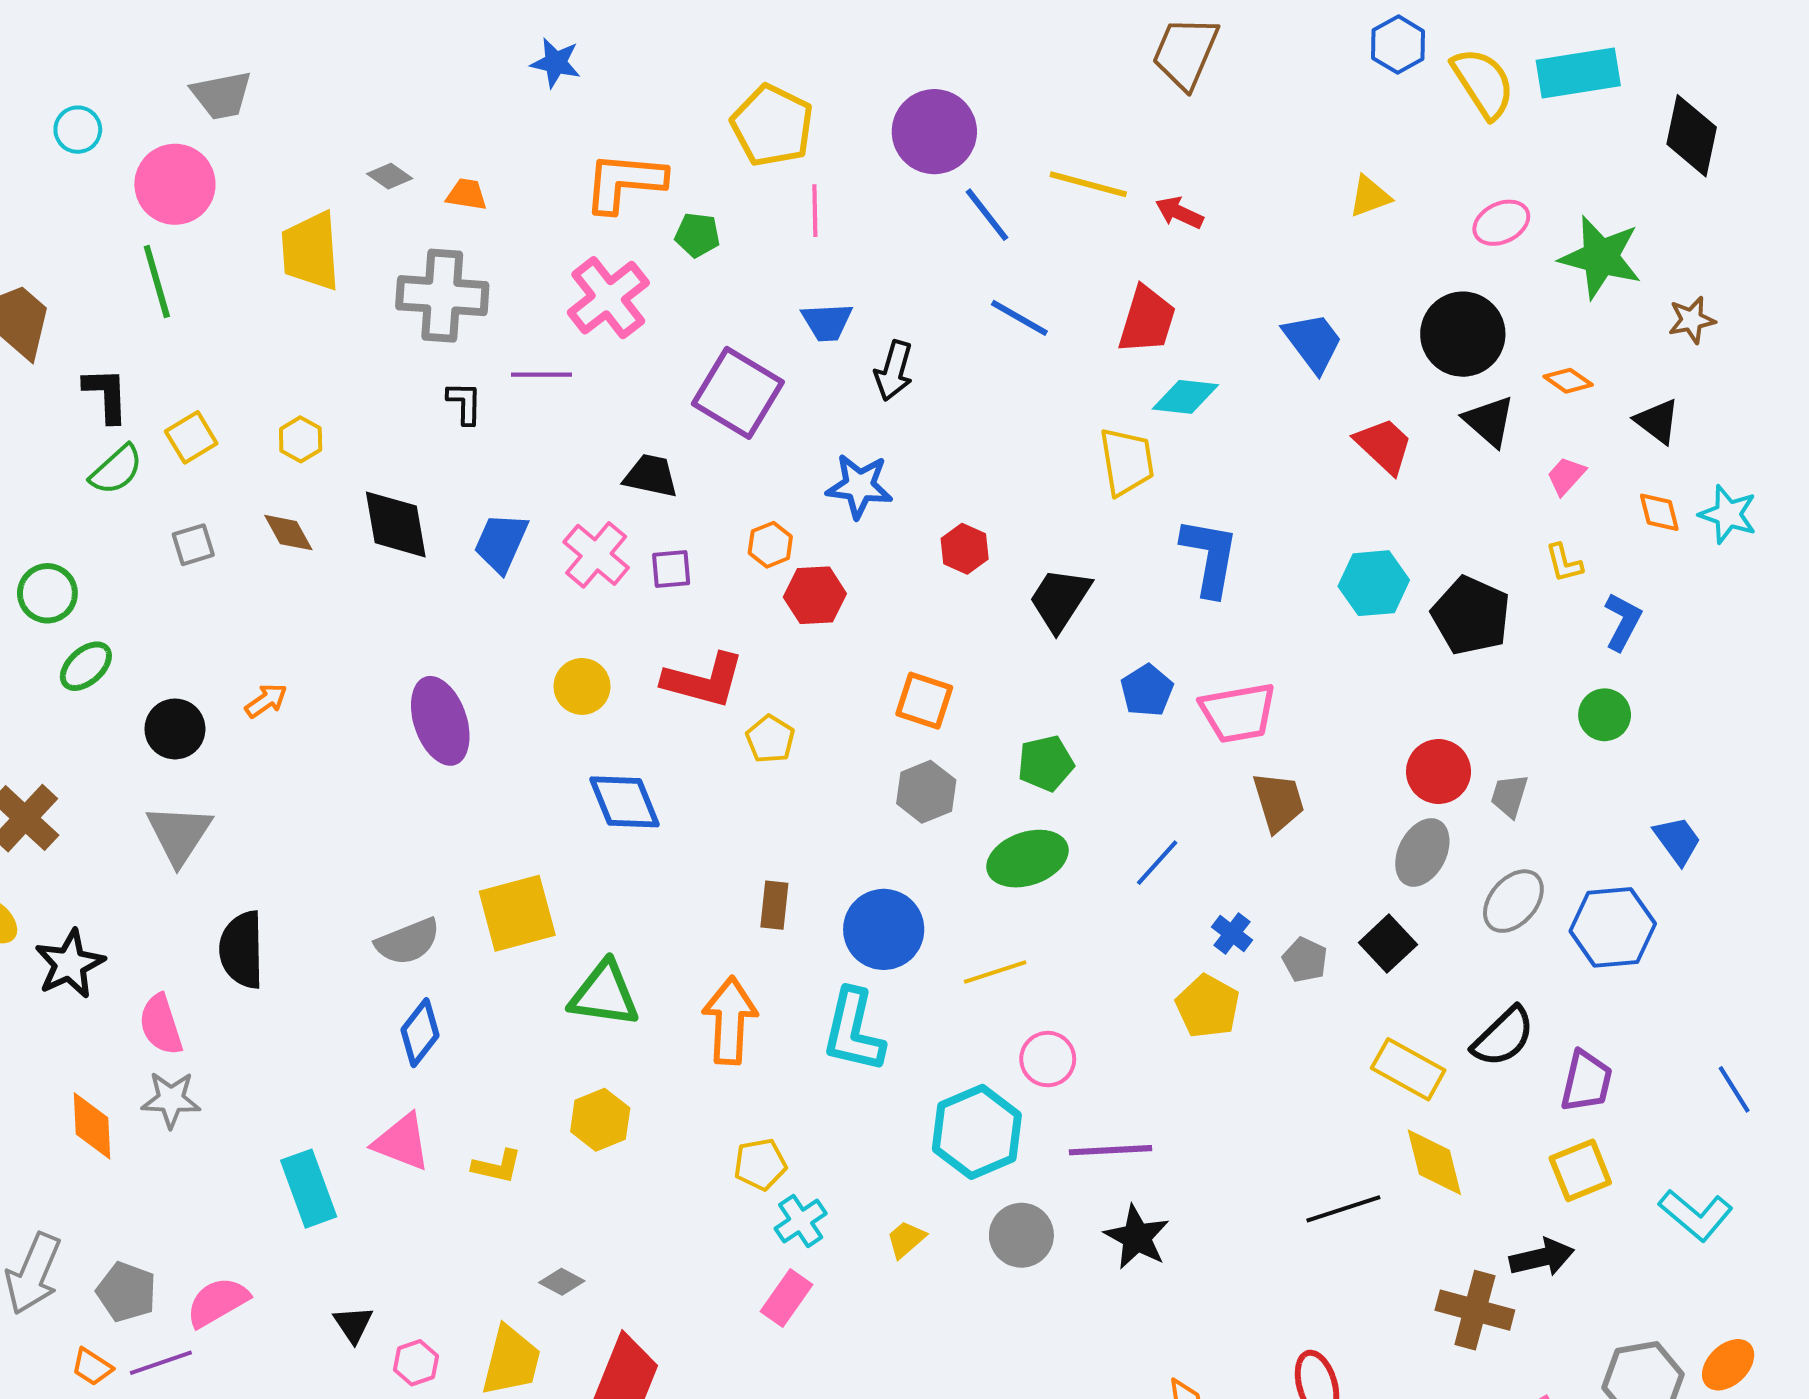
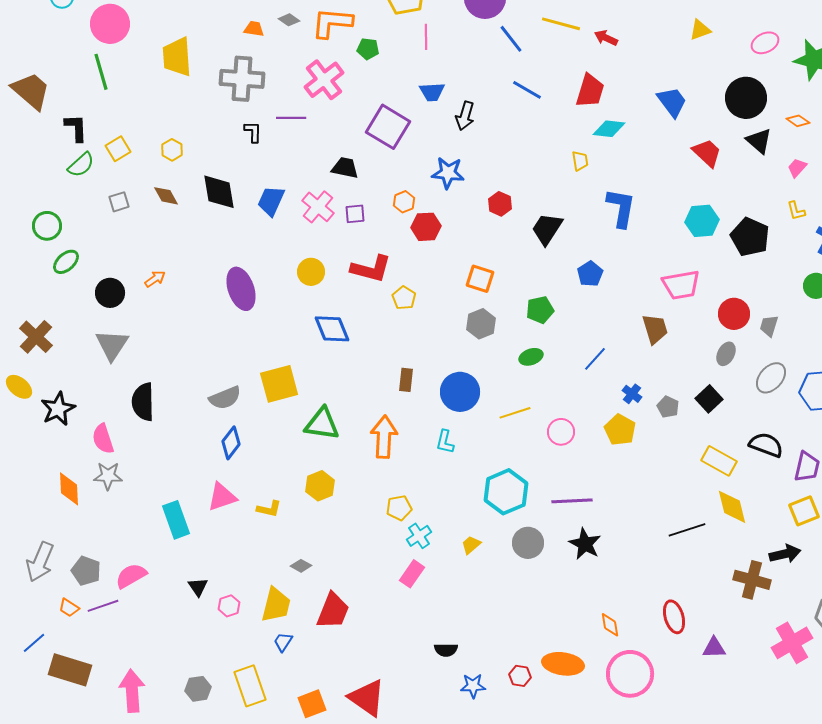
gray diamond: (390, 176) -> (289, 20), moved
yellow trapezoid: (1127, 462) -> (580, 161), size x0.6
pink trapezoid: (1238, 713) -> (681, 285), moved
gray ellipse: (1422, 852) -> (726, 354), size x0.7
green ellipse: (1027, 859) -> (531, 357), size x0.6
cyan L-shape: (853, 1031) -> (445, 442), size x0.6
black semicircle: (1503, 1037) -> (766, 445), turned -116
pink circle: (1048, 1059) -> (561, 432), moved
pink triangle: (402, 1142) -> (222, 497), turned -40

